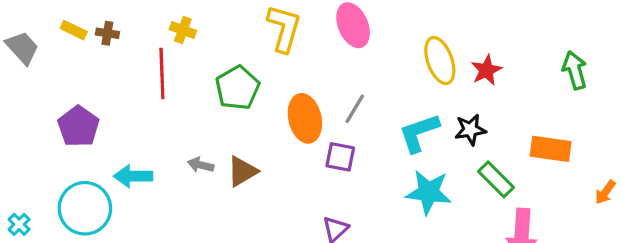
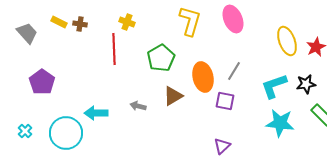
purple pentagon: (78, 126) -> (42, 82), moved
brown triangle: (242, 171) -> (173, 96), moved
cyan cross: (19, 224) -> (25, 131), moved

